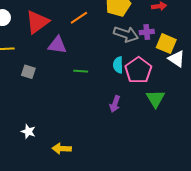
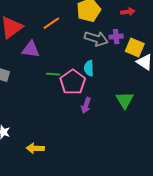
pink pentagon: (138, 70) -> (73, 82), moved

